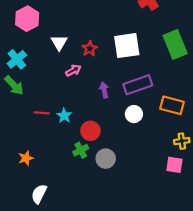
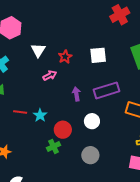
white square: (127, 46) -> (98, 55), size x0.7
white circle: (134, 114) -> (92, 121), moved
gray circle: (106, 159) -> (90, 155), moved

